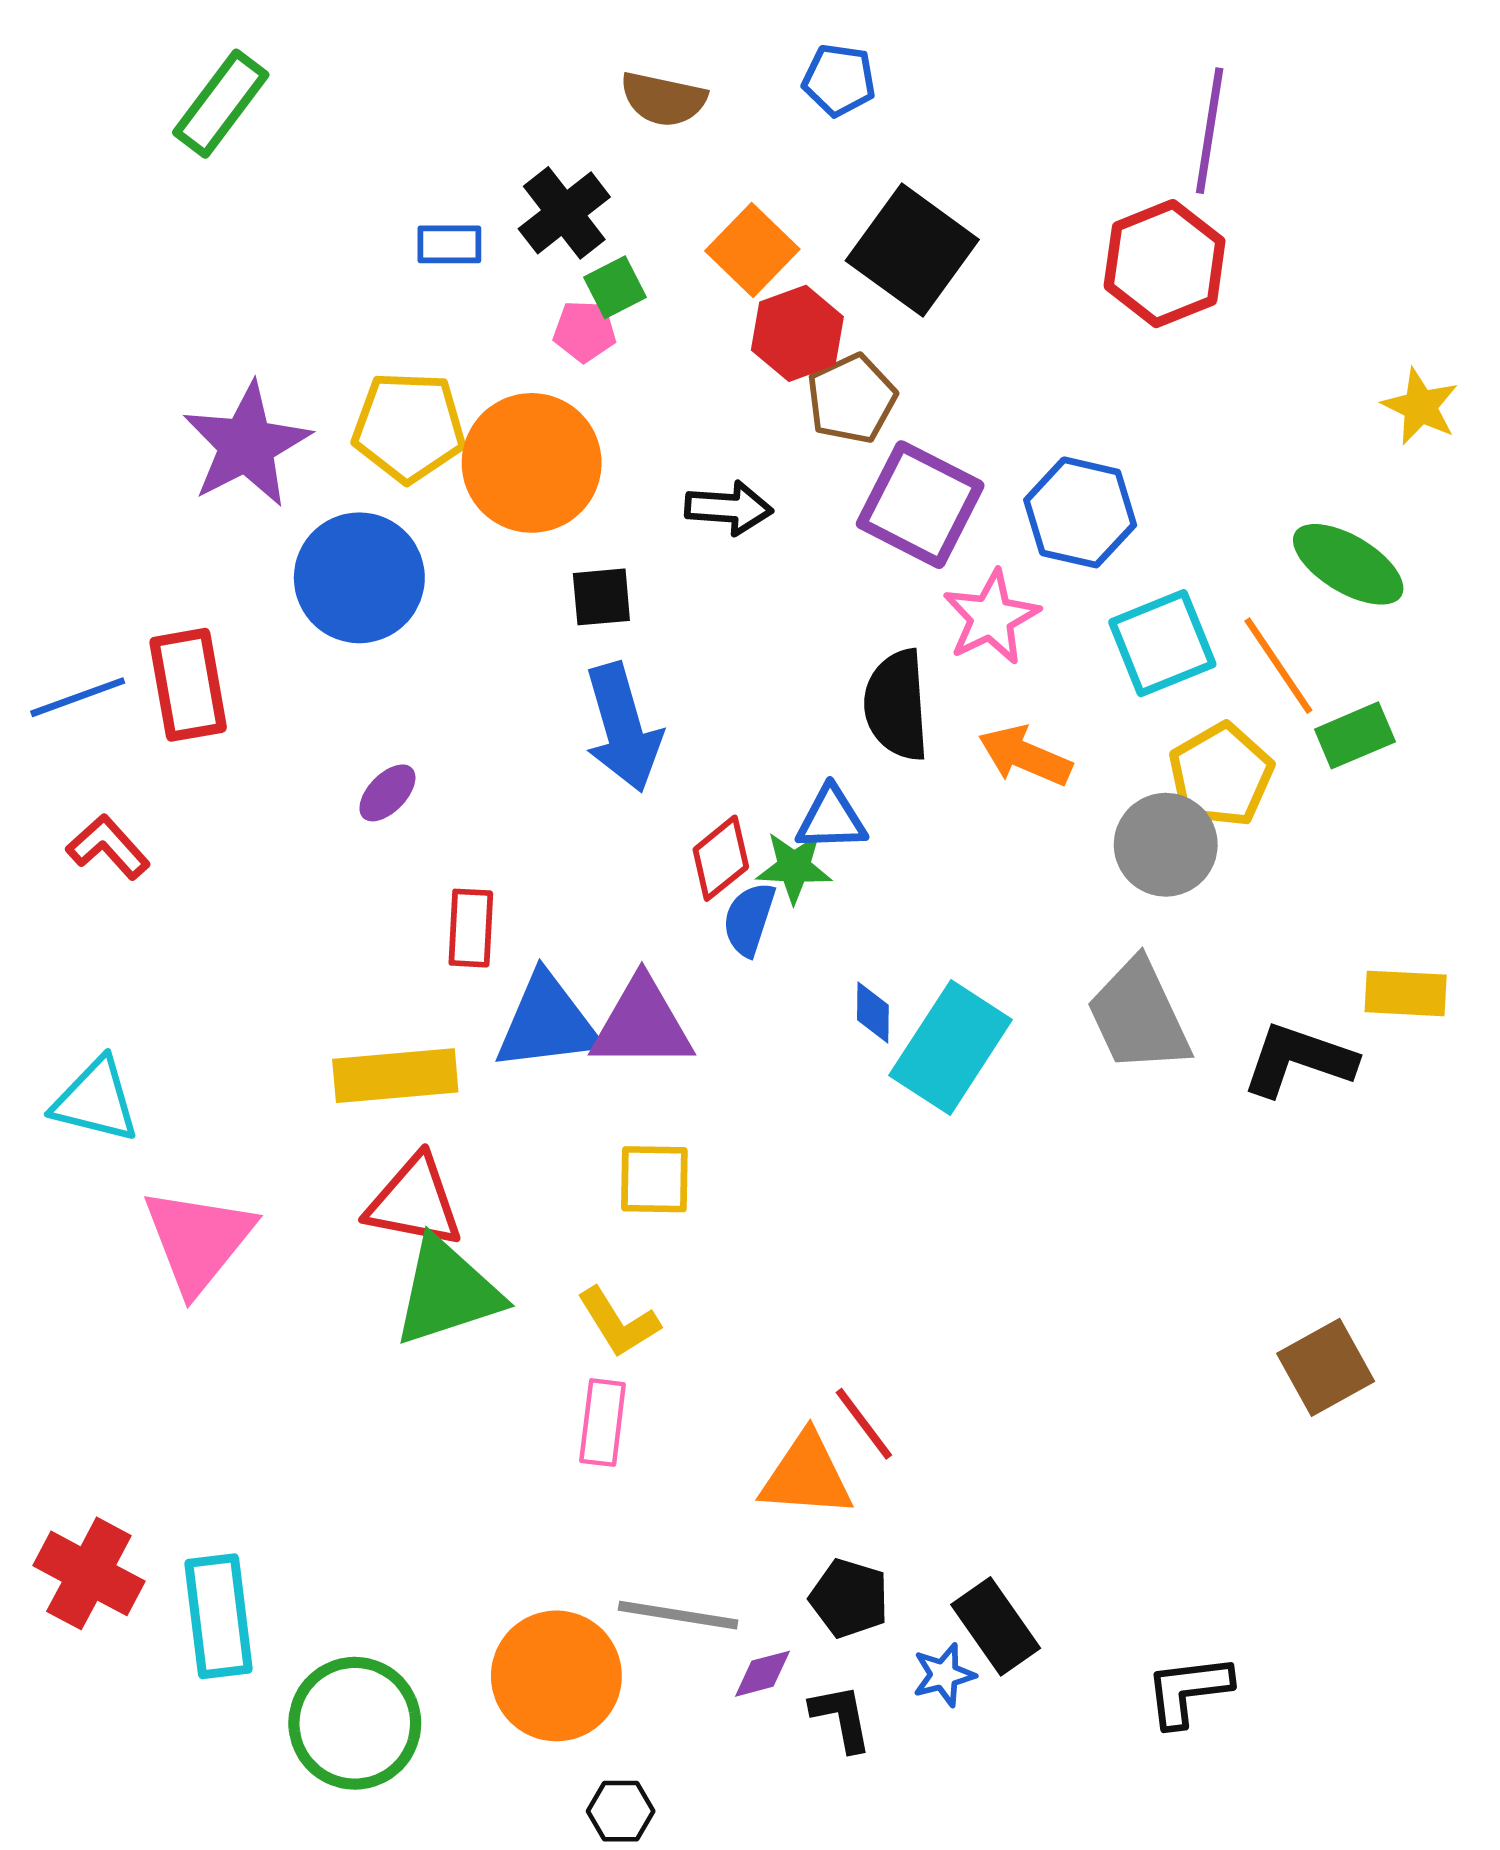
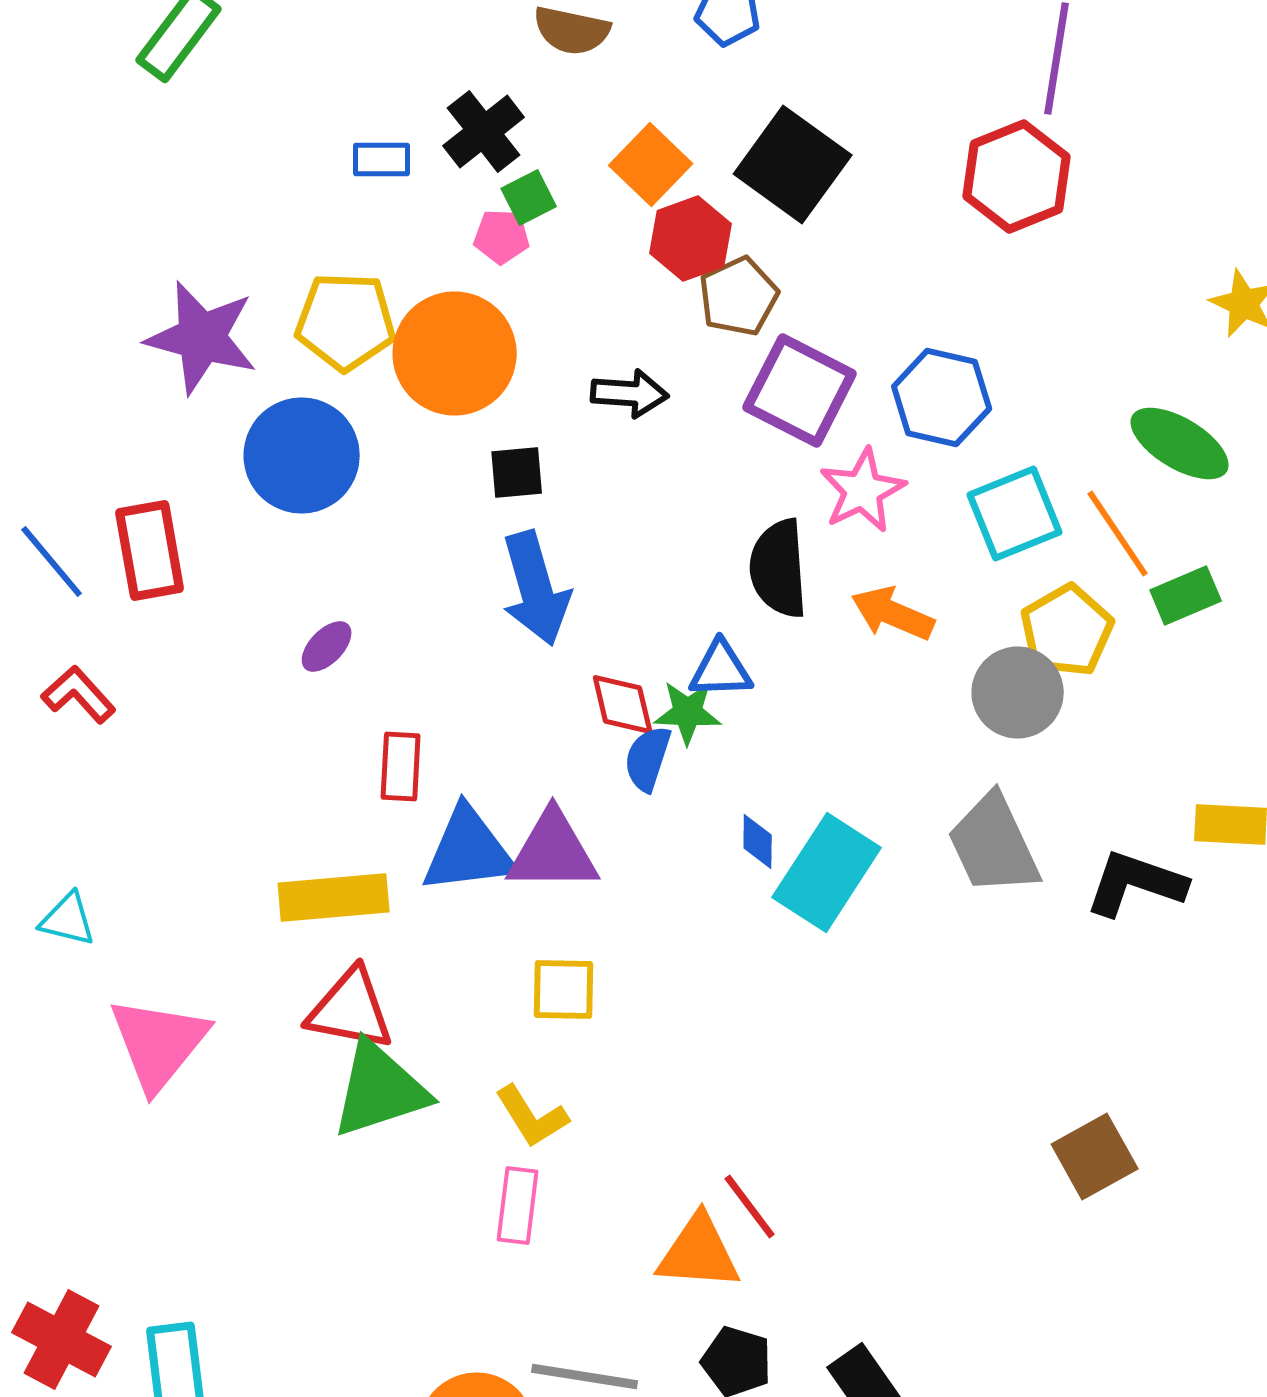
purple star: (247, 445) -> (202, 338), turned -30
blue line: (78, 697) -> (52, 562), turned 70
red diamond: (721, 858) -> (623, 704), turned -64
cyan triangle: (96, 1100) -> (68, 920), size x0.7
brown square: (1326, 1367) -> (1095, 1156), moved

